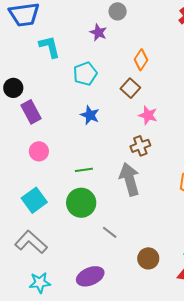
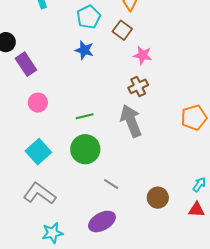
cyan pentagon: (85, 74) -> (89, 17), moved
blue star: (90, 115) -> (84, 50), moved
gray line: (110, 232) -> (111, 184), moved

